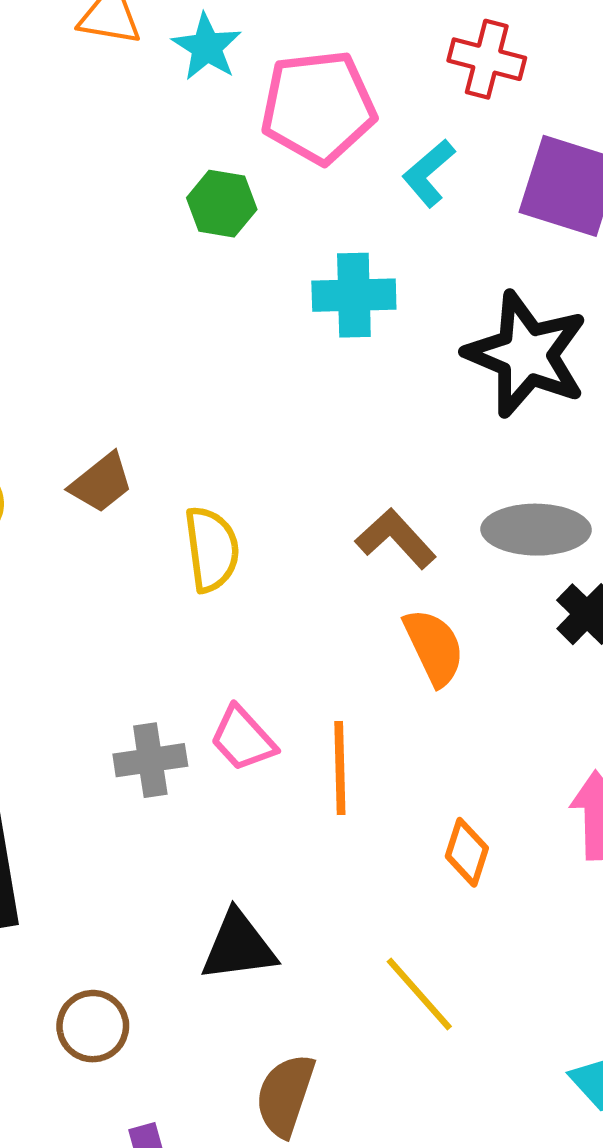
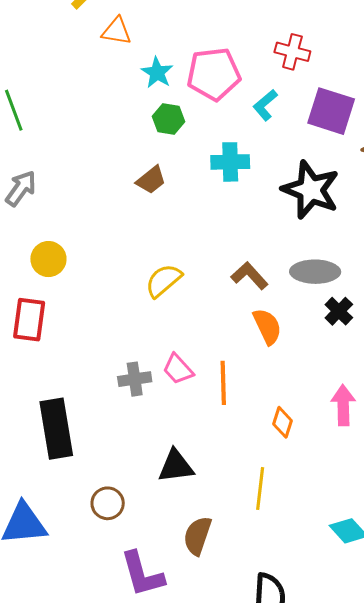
cyan star: (207, 47) -> (157, 73), moved
brown trapezoid: (101, 483) -> (151, 180), moved
yellow semicircle: (212, 549) -> (164, 280), turned -123
yellow line: (419, 994) -> (260, 489), turned 48

